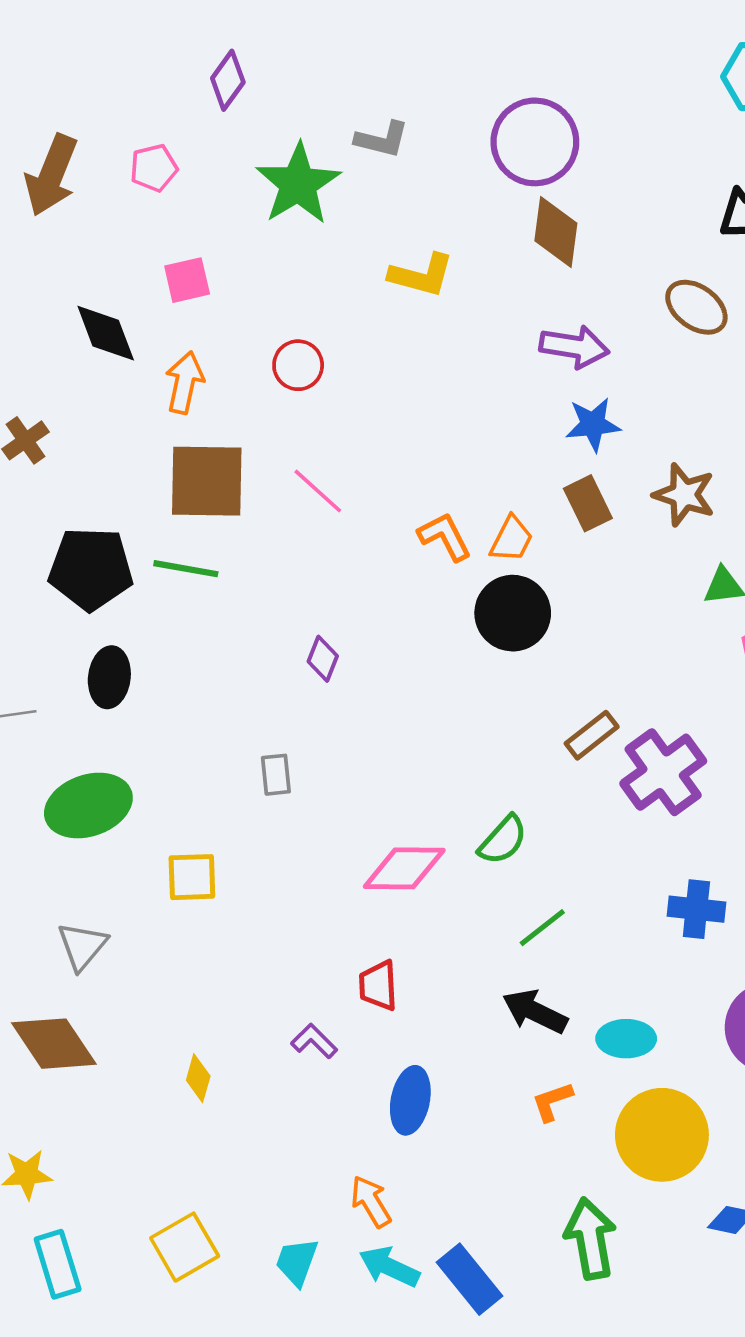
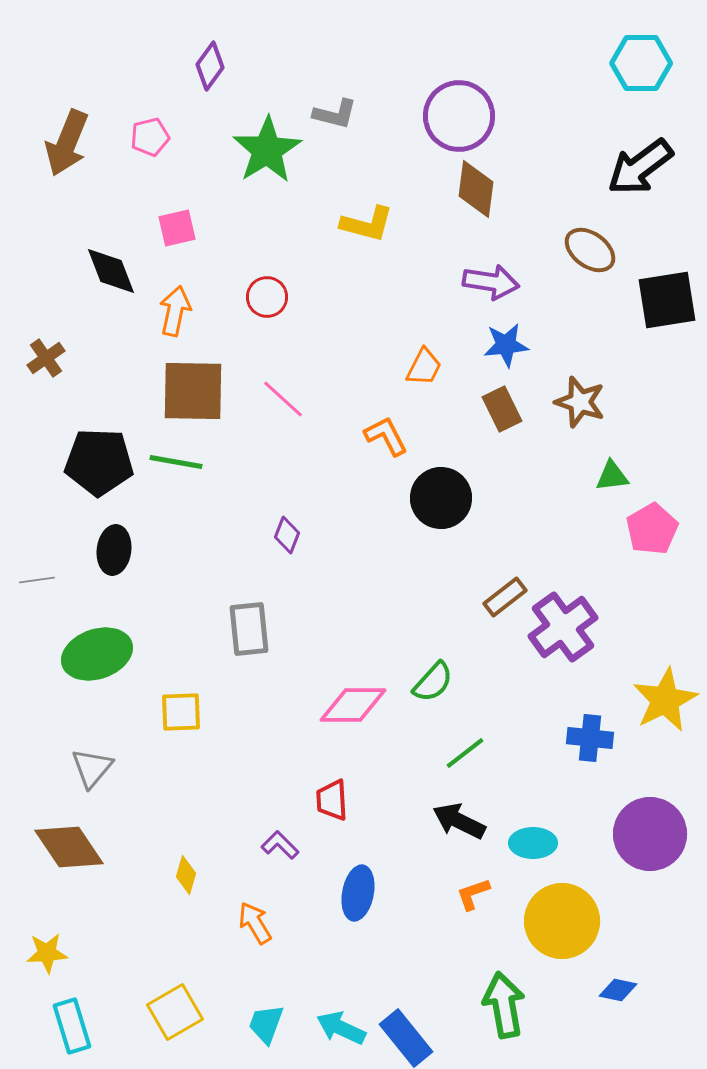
orange trapezoid: (511, 539) -> (424, 367), moved
gray rectangle: (276, 775) -> (249, 629), size x1.6
orange arrow: (371, 1201) -> (255, 923), moved

